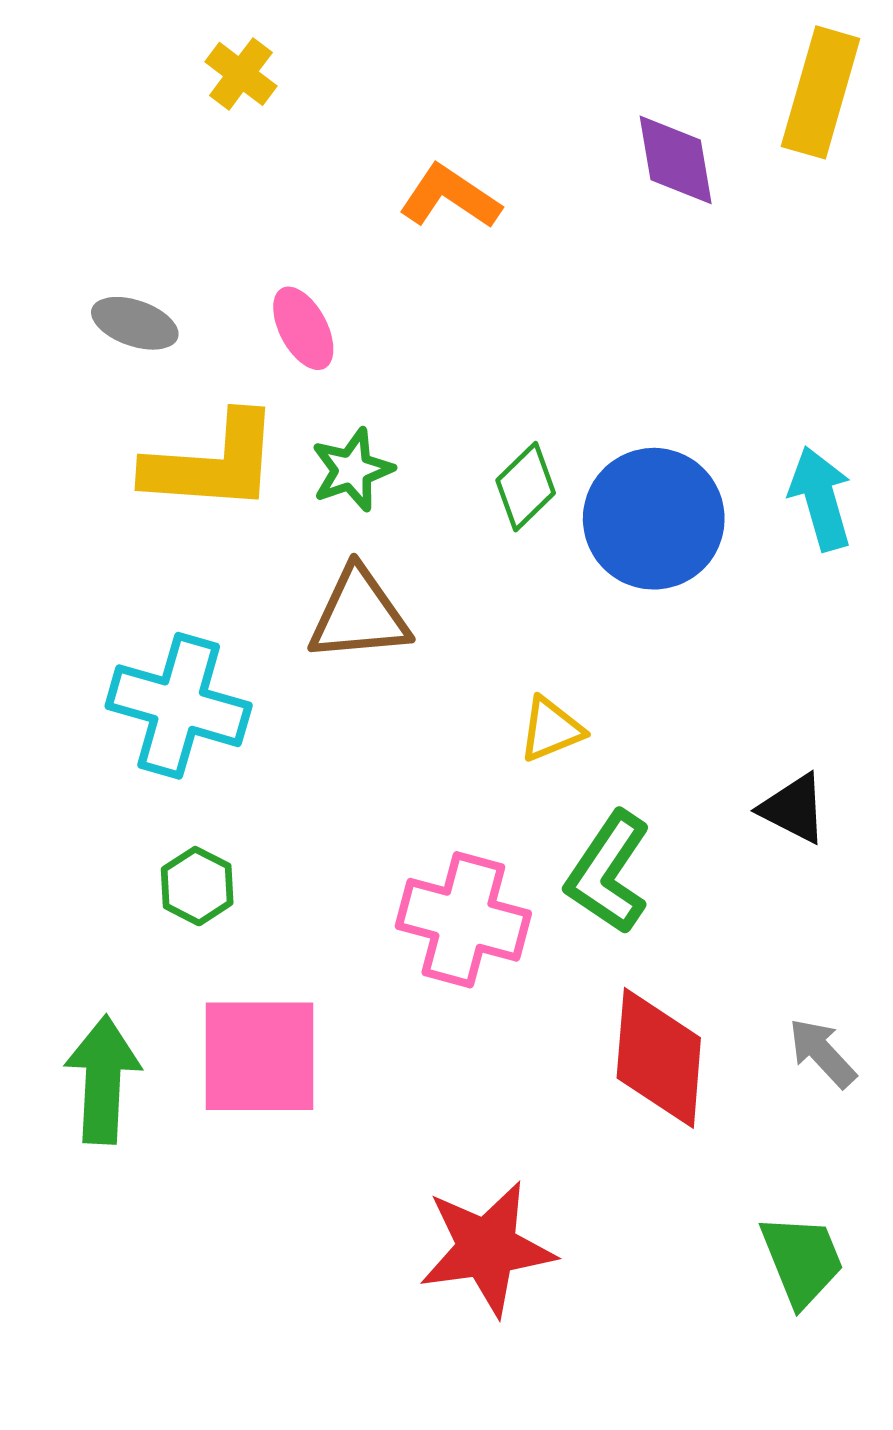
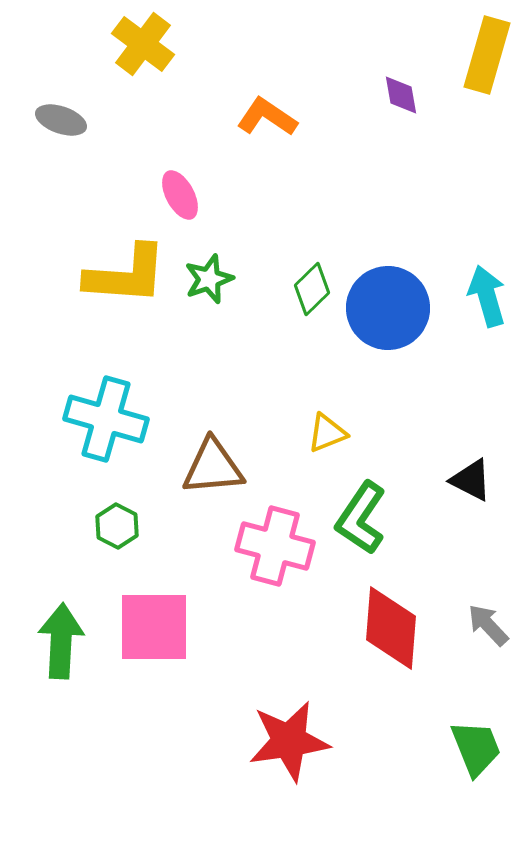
yellow cross: (241, 74) -> (143, 44), size x1.5
purple diamond: (676, 160) -> (401, 95), size x0.7
gray ellipse: (135, 323) -> (61, 120), moved
brown triangle: (359, 615) -> (213, 467), moved

